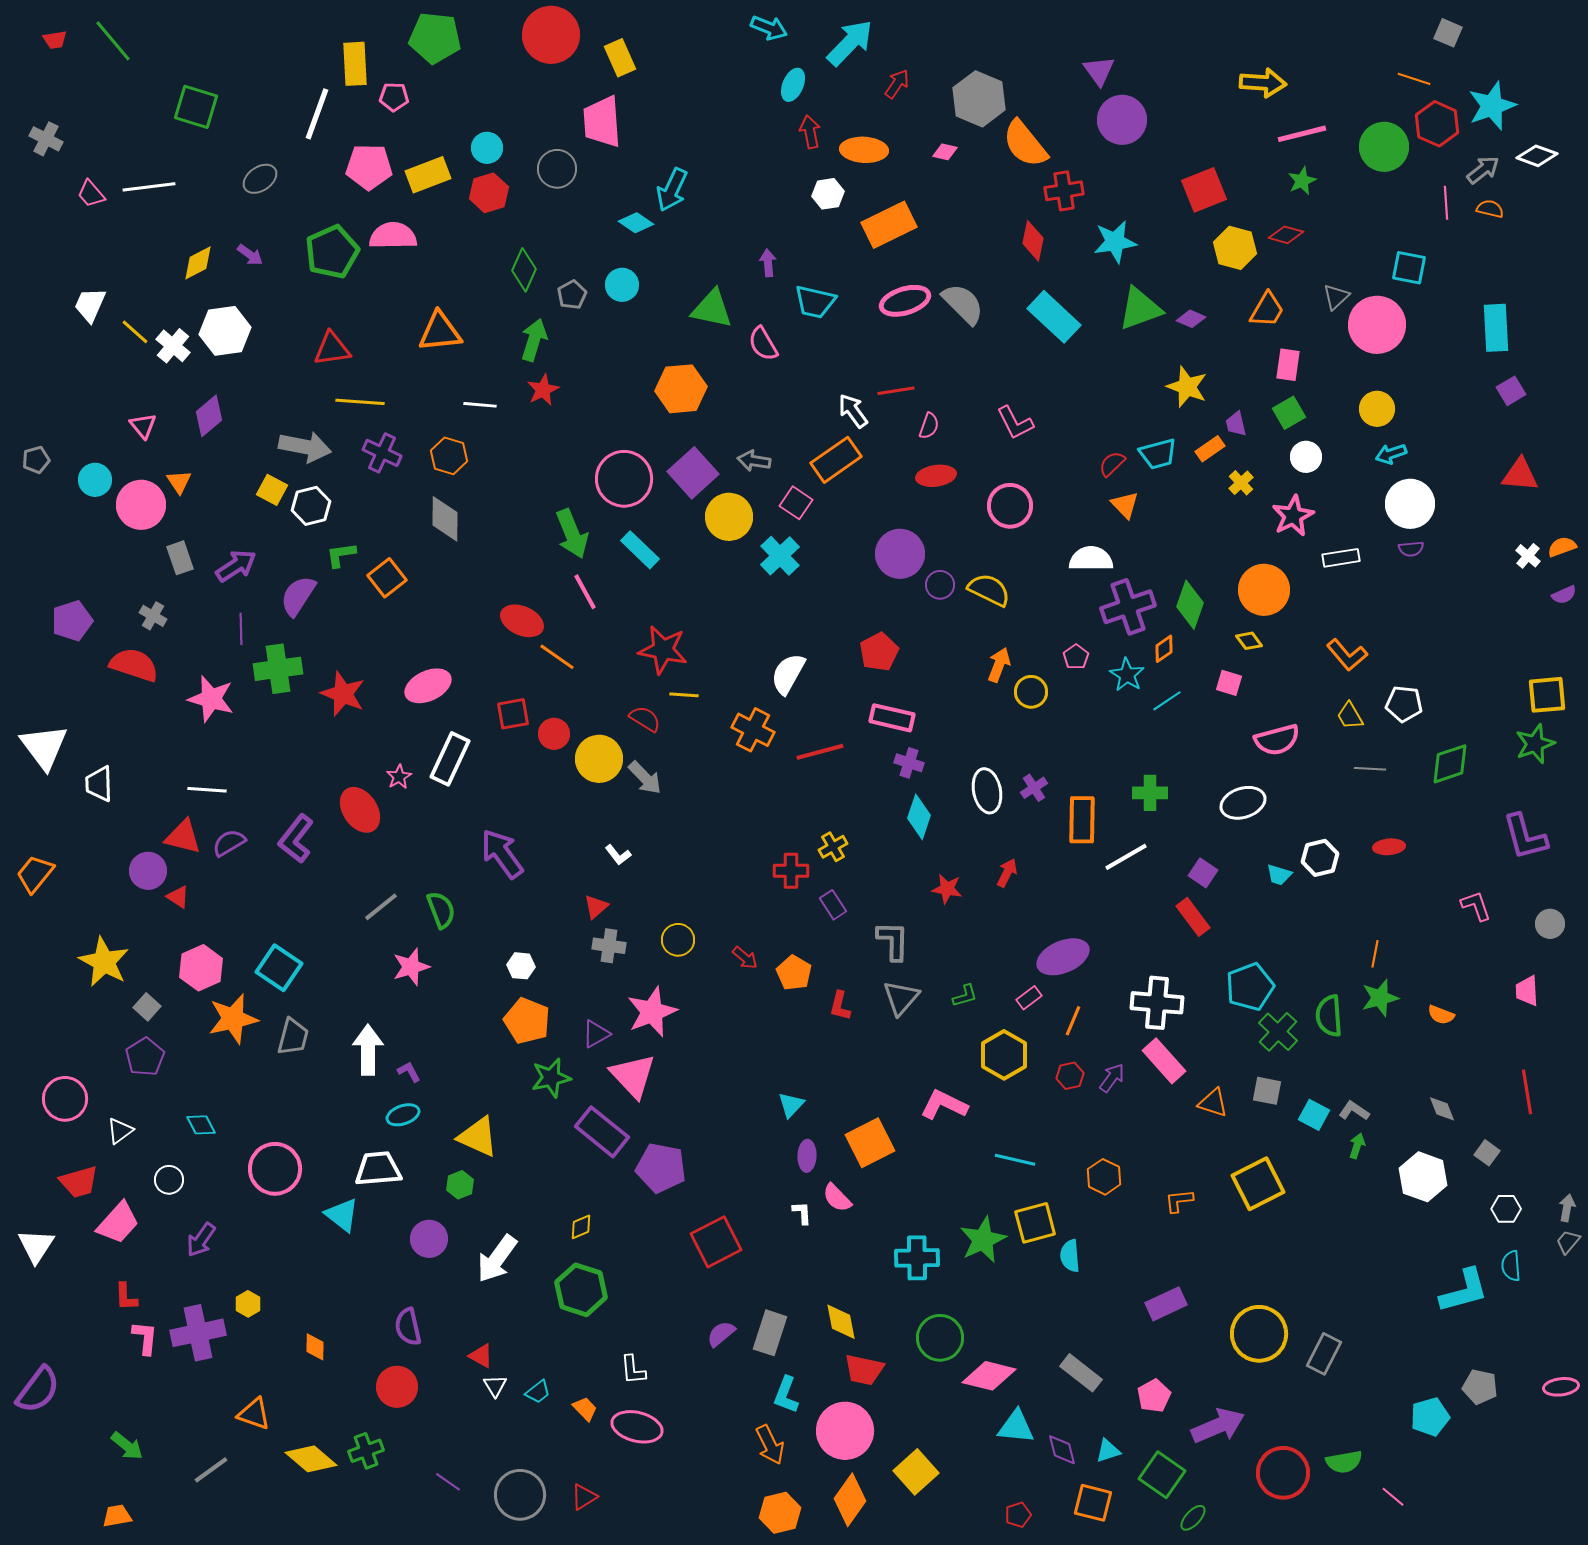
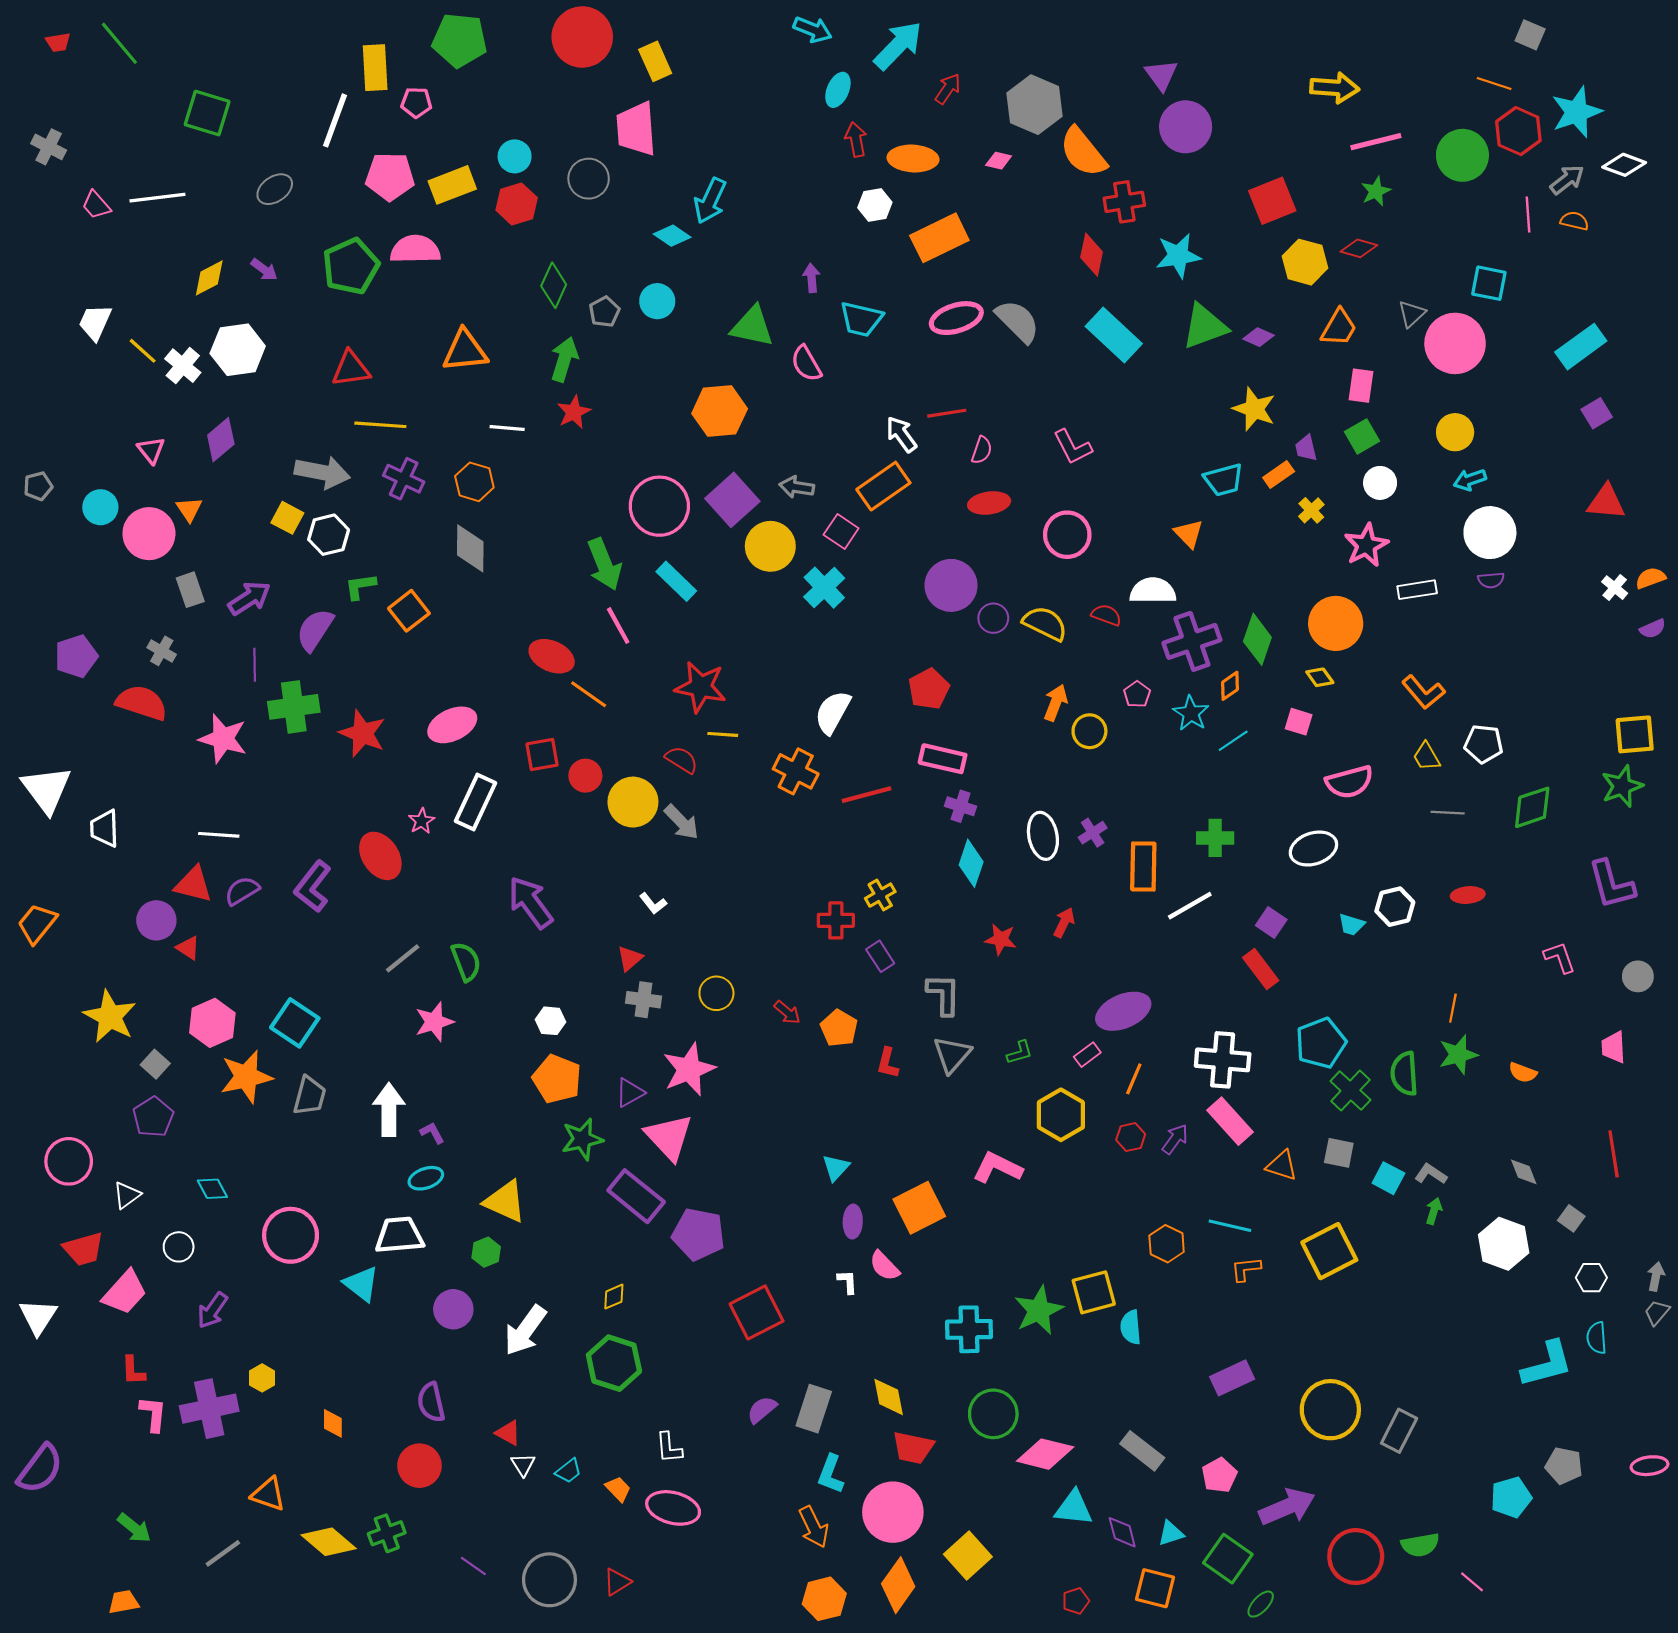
cyan rectangle: (1496, 328) -> (1581, 347), turned 57
red semicircle: (1112, 464) -> (1106, 615), moved, turned 64
cyan line: (1015, 1160) -> (1230, 1226), moved

